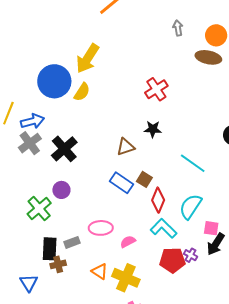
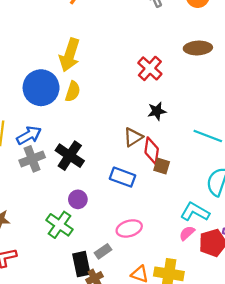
brown ellipse: (208, 57) -> (198, 48), moved
gray cross: (30, 143) -> (32, 159), turned 30
blue rectangle: (121, 183) -> (123, 177), moved
red diamond: (158, 200) -> (152, 151), moved
pink semicircle: (128, 242) -> (187, 233), moved

